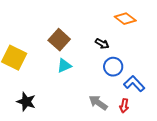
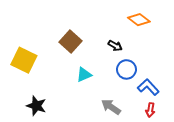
cyan triangle: (64, 66) -> (84, 75), moved
red arrow: (124, 106) -> (150, 110), moved

